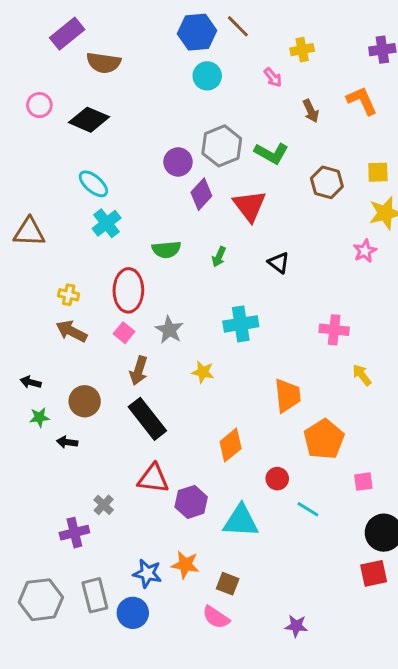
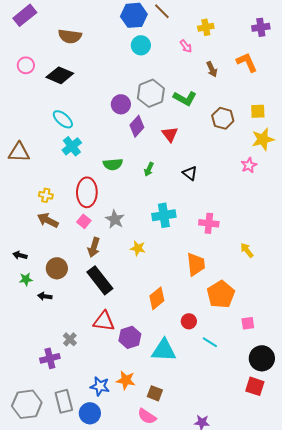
purple rectangle: (67, 34) -> (25, 15), moved
red triangle: (250, 206) -> (170, 134), size x0.7
pink cross: (334, 330) -> (209, 223), moved
red square: (374, 573) -> (255, 386), turned 30

